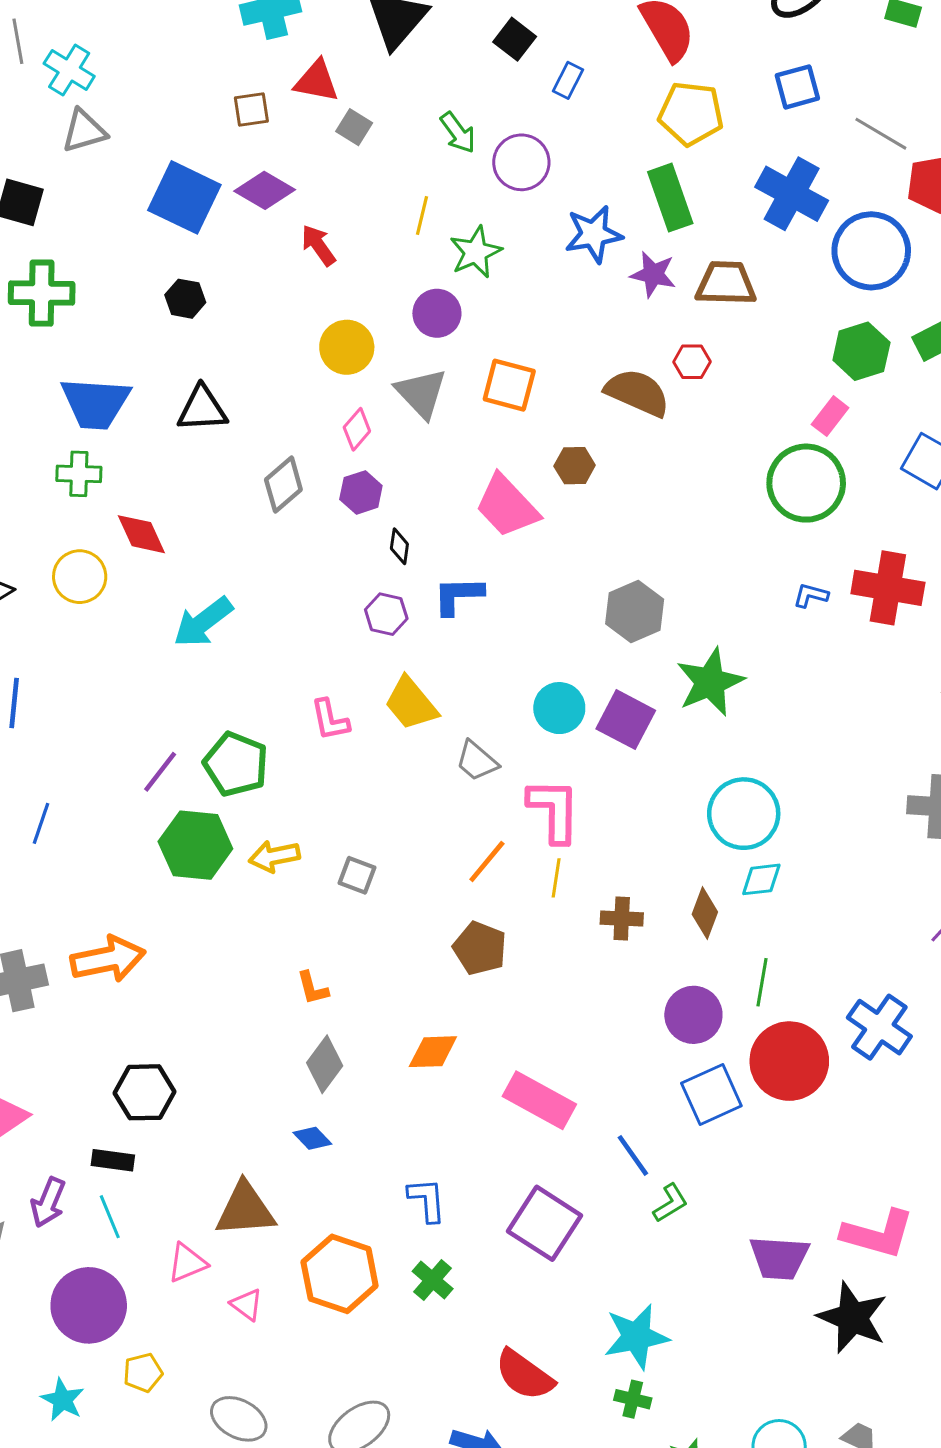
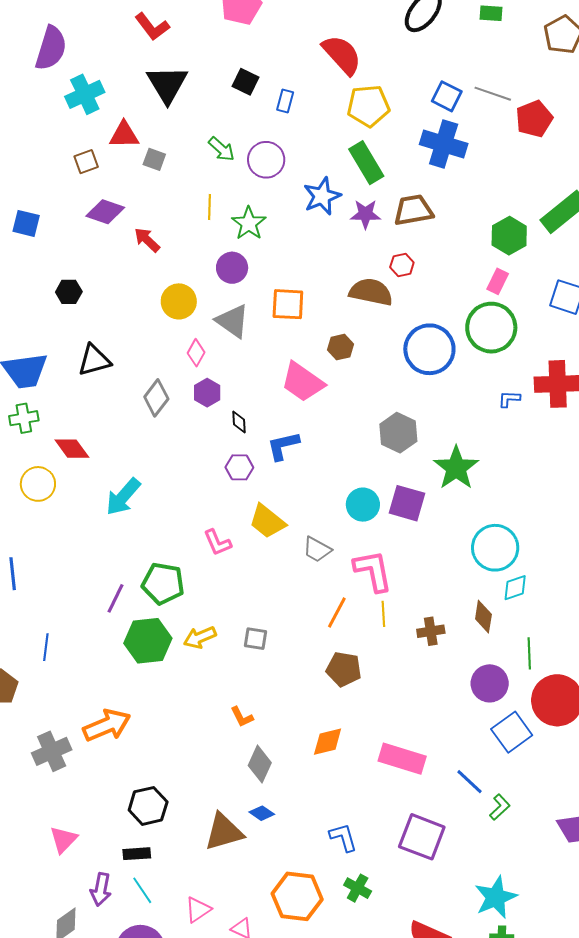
blue square: (797, 87) -> (447, 96), moved, turned -36
blue square: (184, 197) -> (26, 223), moved, size x0.6
blue circle: (871, 251) -> (429, 349), moved
brown triangle: (245, 1209) -> (224, 832), moved

